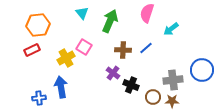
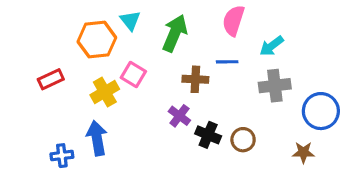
orange hexagon: (38, 25) -> (97, 40), moved
blue line: (146, 48) -> (227, 62), moved, turned 40
gray cross: (173, 80) -> (275, 86), moved
brown circle: (153, 97) -> (243, 140), moved
brown star: (172, 101) -> (303, 152), moved

